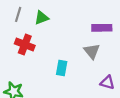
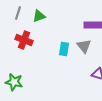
cyan rectangle: (62, 68) -> (64, 49), moved

